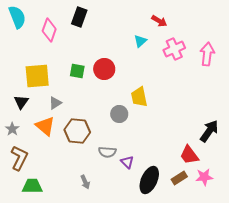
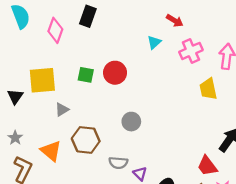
yellow trapezoid: (139, 97) -> (208, 89), moved
black triangle: (21, 102) -> (15, 97), moved
orange triangle: (45, 126) -> (51, 151), moved

